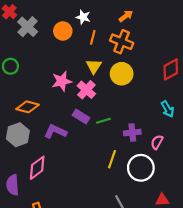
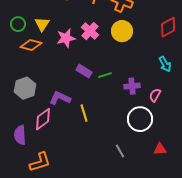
yellow triangle: (94, 66) -> (42, 24), moved
pink cross: (86, 90) -> (90, 31), moved
orange diamond: (28, 107) -> (31, 45), moved
purple L-shape: (55, 131) -> (60, 98), moved
yellow line: (112, 159) -> (84, 113), moved, turned -36

